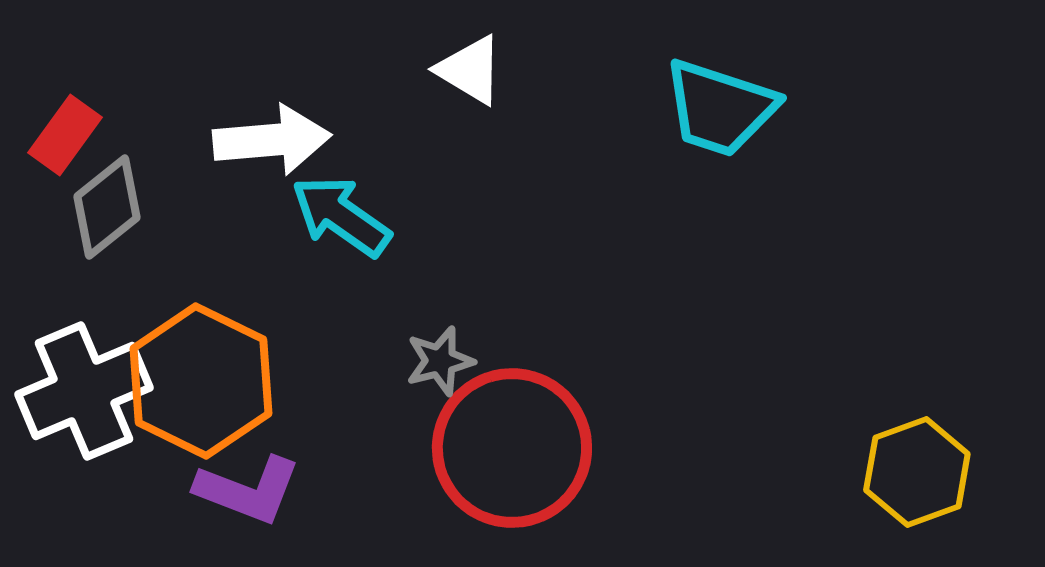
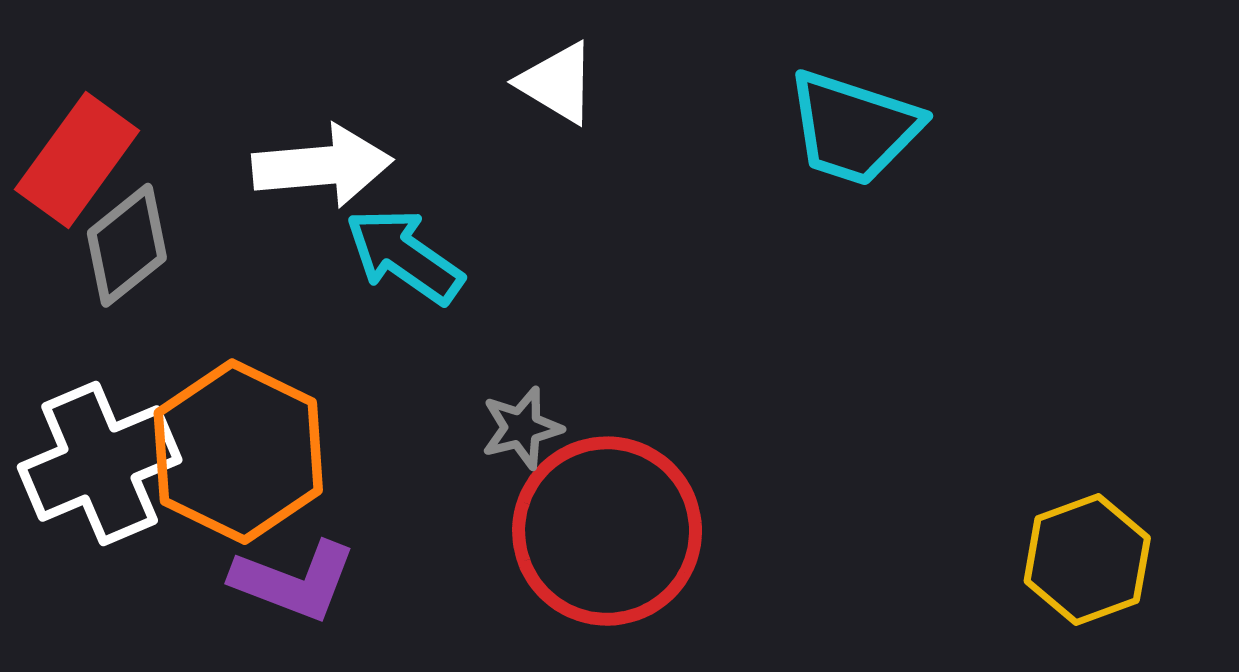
red rectangle: (65, 135) -> (77, 160), size x1.4

